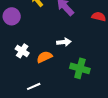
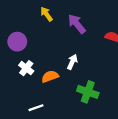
purple circle: (12, 16) -> (17, 42), moved
white arrow: (64, 42) -> (72, 62), turned -64

